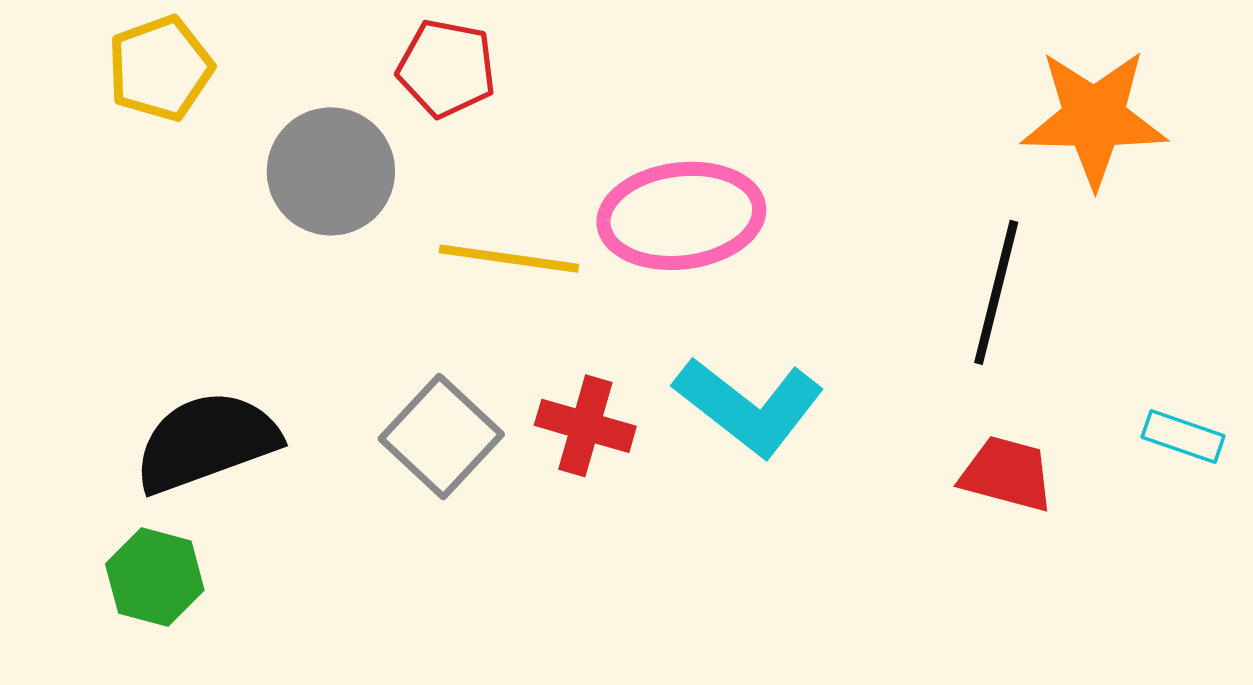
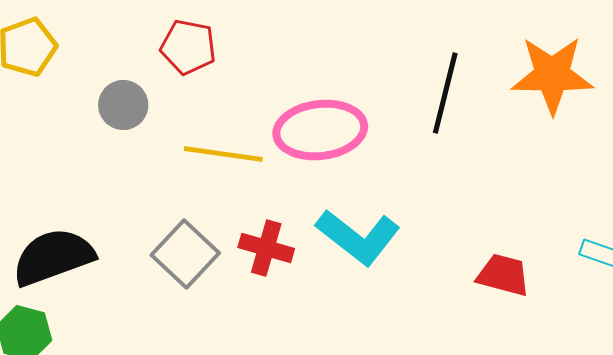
gray circle: (331, 171) -> (123, 105), size x0.7
black line: (996, 292) -> (445, 93), moved

